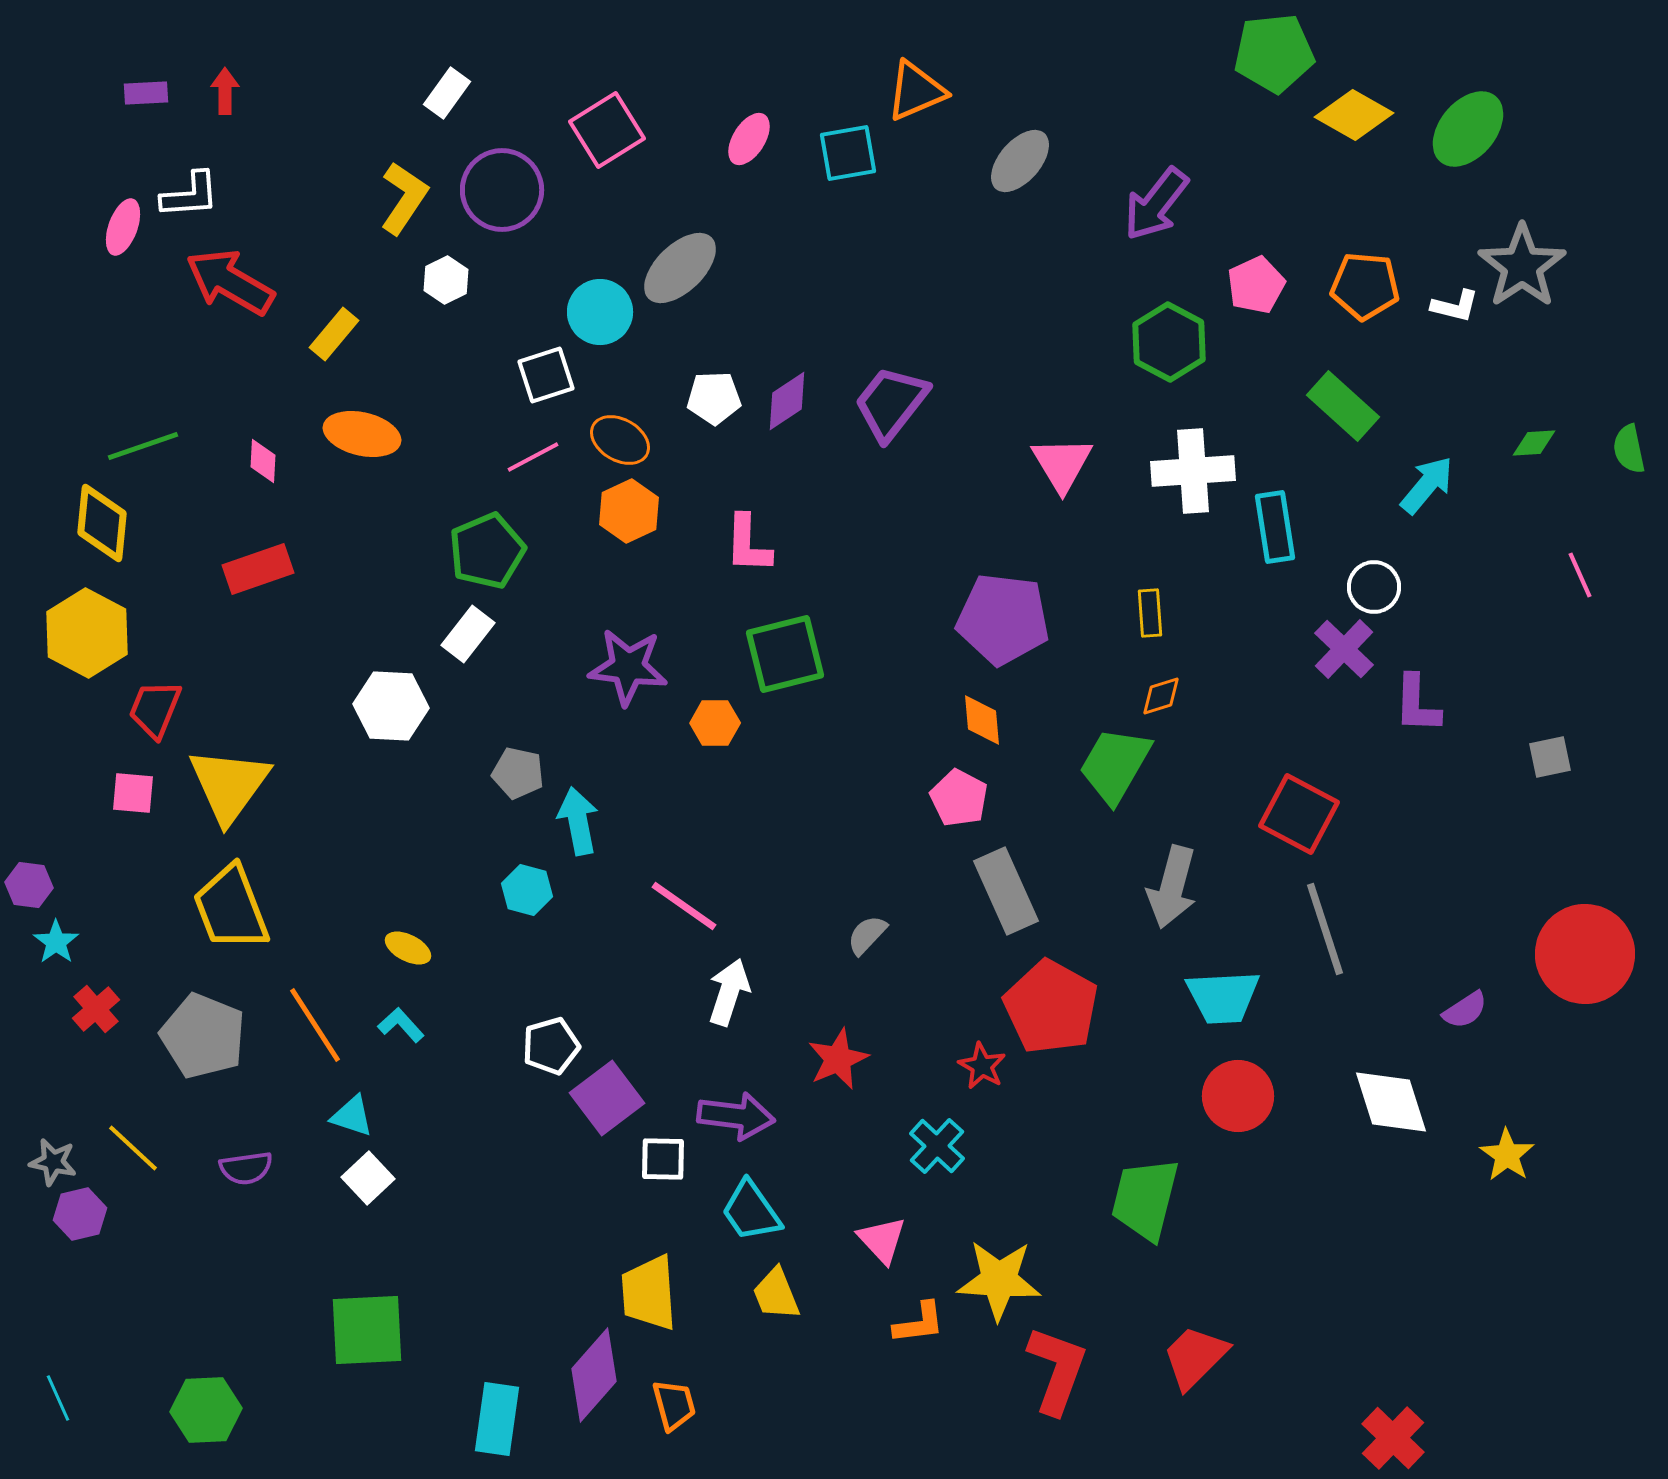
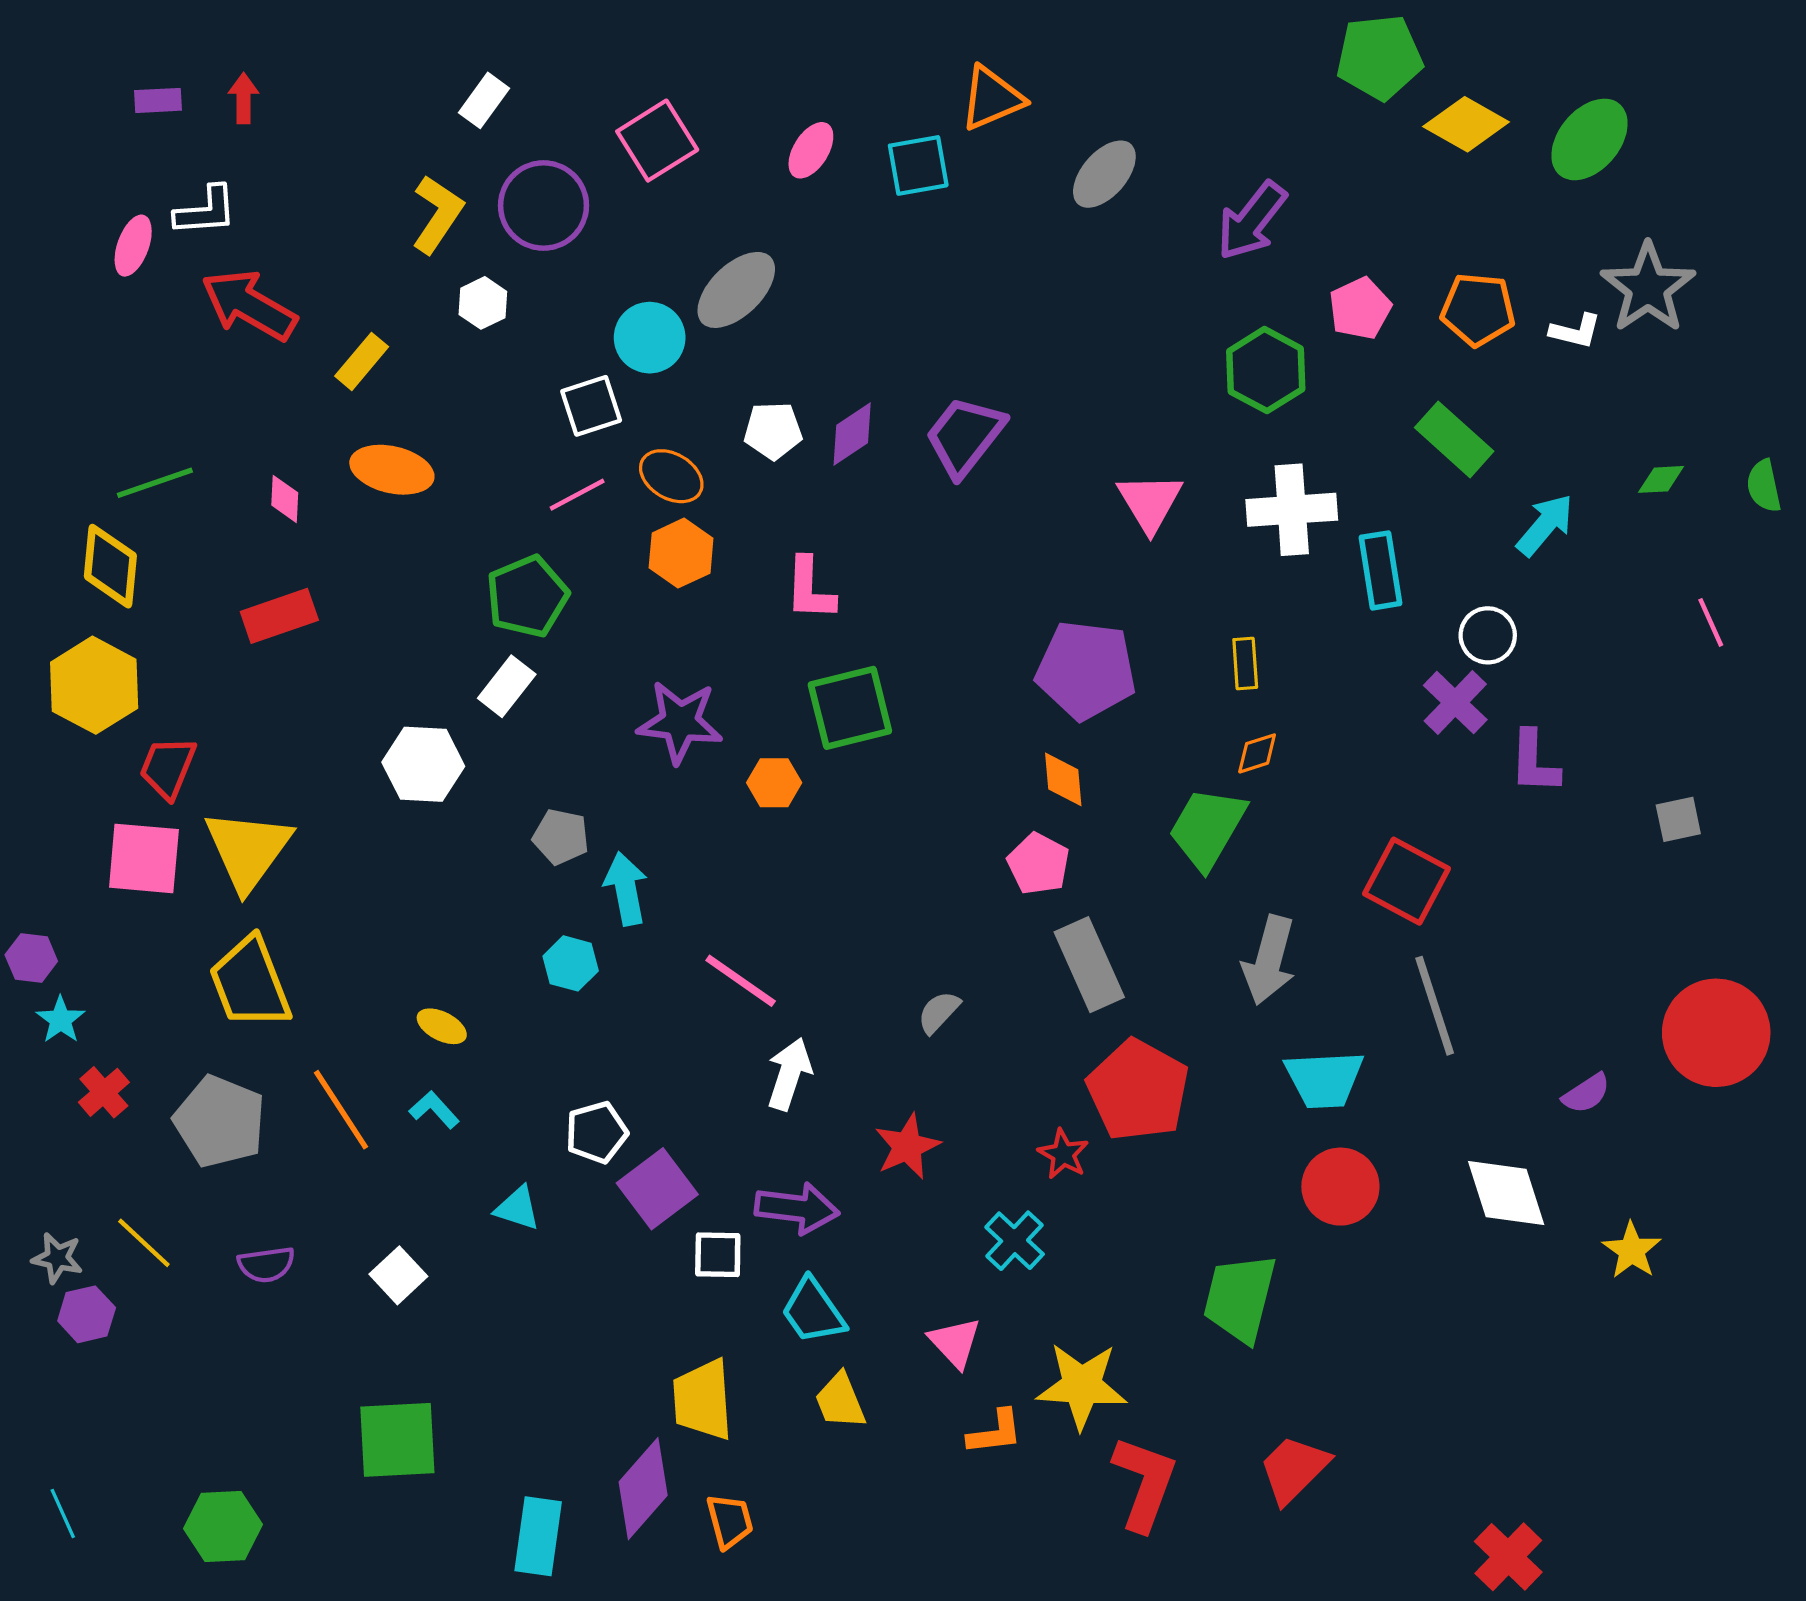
pink square: (133, 793) -> (144, 858), size x1.6
cyan triangle: (352, 1116) -> (518, 1208), moved

